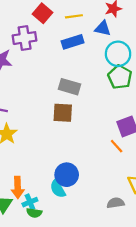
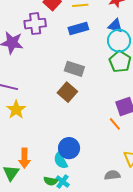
blue triangle: (103, 28) -> (115, 26), moved
brown square: (63, 113) -> (67, 92), turned 36
cyan cross: (30, 202) -> (63, 181), moved, turned -32
green semicircle: (34, 213) -> (51, 181), moved

